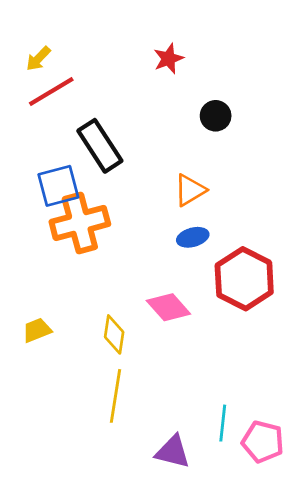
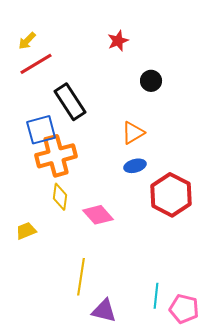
pink diamond: (168, 307) -> (98, 215), moved
yellow diamond: (114, 334) -> (60, 197), moved
purple triangle: (173, 452) -> (104, 311), moved

